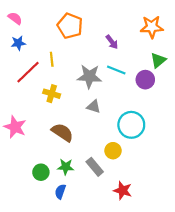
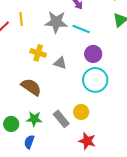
gray star: (89, 76) -> (56, 22), moved
purple circle: (145, 80) -> (93, 54), moved
yellow cross: (52, 94) -> (38, 53), moved
yellow circle: (113, 151) -> (81, 112), moved

